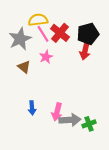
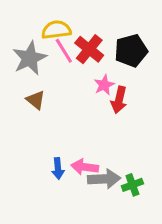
red arrow: (85, 51) -> (119, 100), moved
pink star: (46, 57) -> (104, 85), moved
blue arrow: (32, 108) -> (58, 168), moved
pink arrow: (57, 112) -> (85, 167), turned 84

